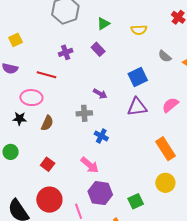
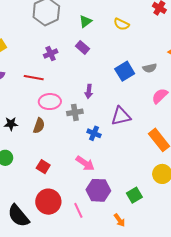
yellow semicircle: (139, 30) -> (121, 24), turned 35
gray semicircle: (165, 56) -> (150, 68), moved, turned -48
purple arrow: (100, 94) -> (89, 91), turned 72
pink ellipse: (31, 98) -> (50, 102), moved
purple triangle: (137, 107) -> (121, 116), moved

